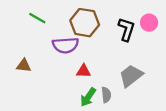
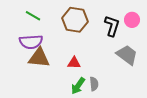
purple semicircle: (65, 45) -> (31, 42), moved
brown triangle: (24, 65) -> (39, 58), moved, size x1.6
gray trapezoid: (131, 76) -> (127, 55), moved, turned 75

